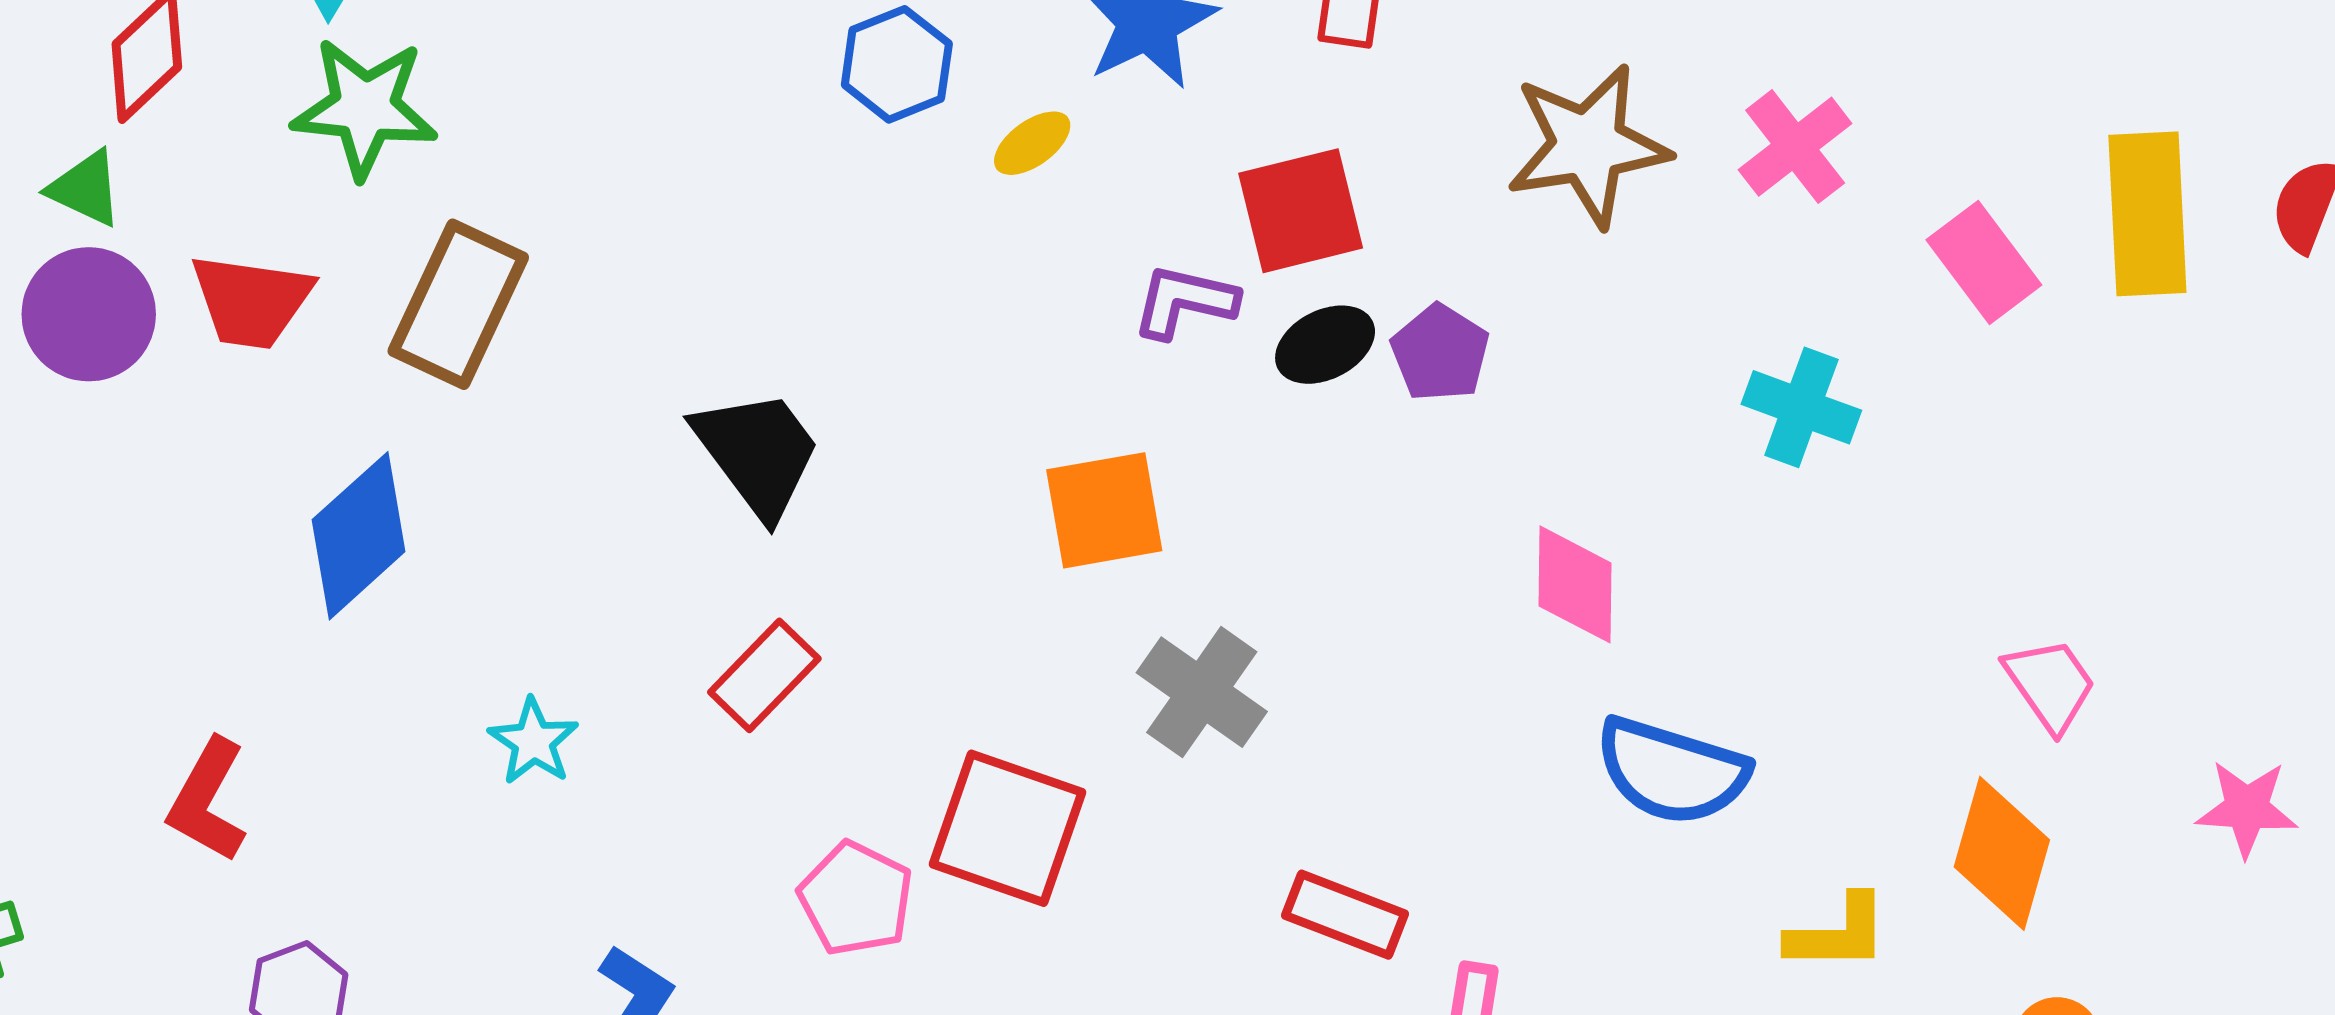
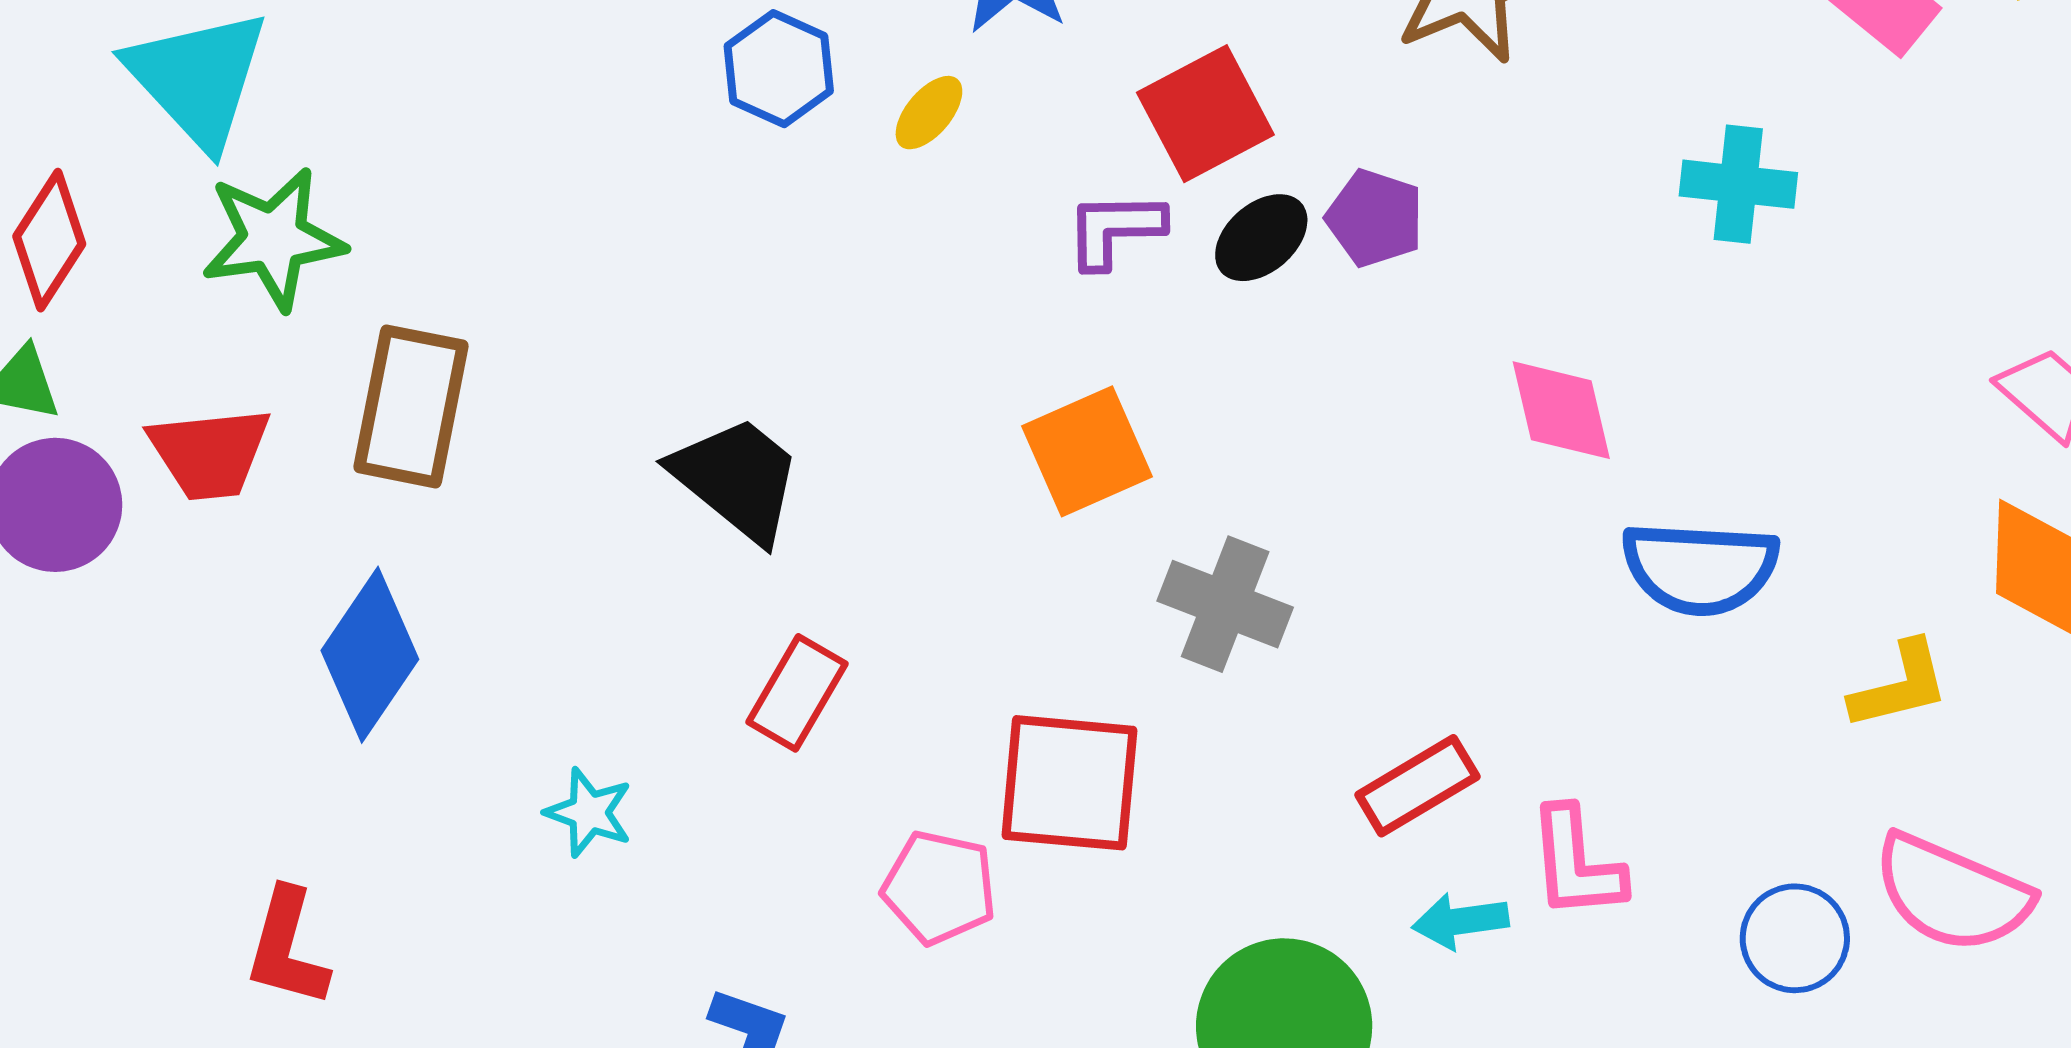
red rectangle: (1345, 915) -> (1417, 786), turned -38

